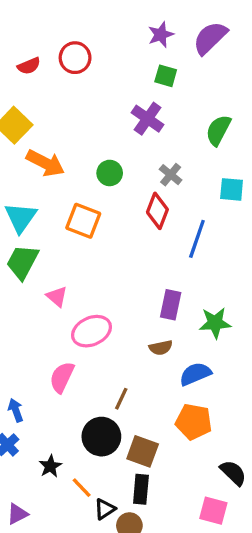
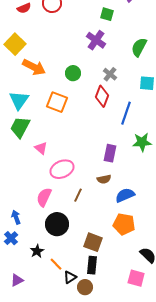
green star: (215, 323) -> (142, 142), moved
brown line: (121, 399) -> (78, 195), moved
black circle: (101, 437) -> (57, 224), moved

